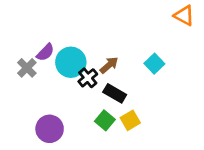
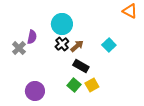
purple semicircle: (45, 52) -> (32, 37), turned -32
cyan circle: (71, 62) -> (62, 24), moved
black cross: (88, 78) -> (62, 44), moved

